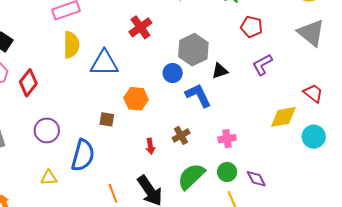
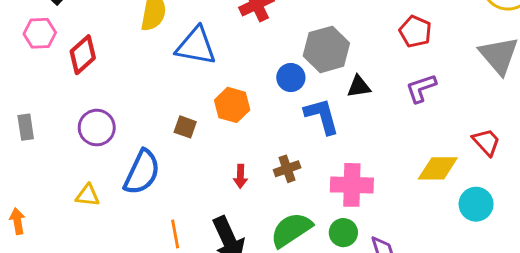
pink cross: (227, 139) -> (352, 185), size x1.6

